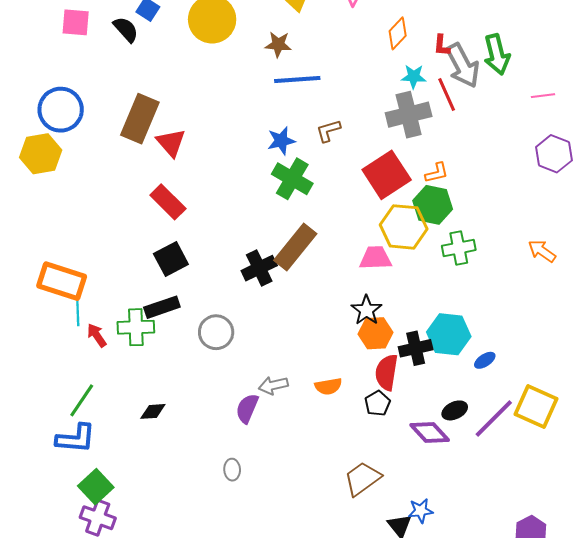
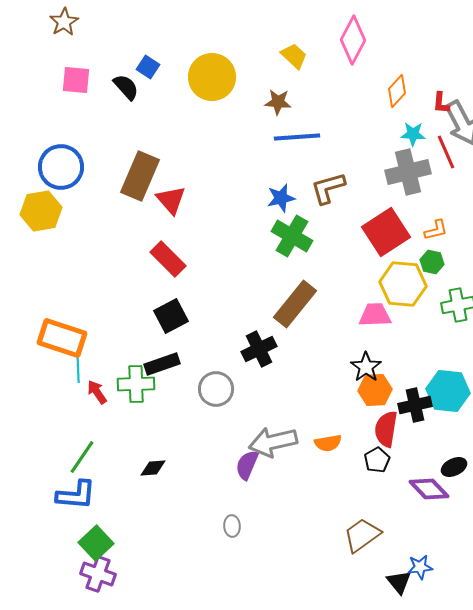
brown L-shape: (328, 131) -> (328, 188), size x1.4
green hexagon: (433, 205) -> (432, 262), size x0.6
black cross: (259, 268) -> (259, 349), moved
gray arrow: (273, 385) -> (273, 442), size x1.6

